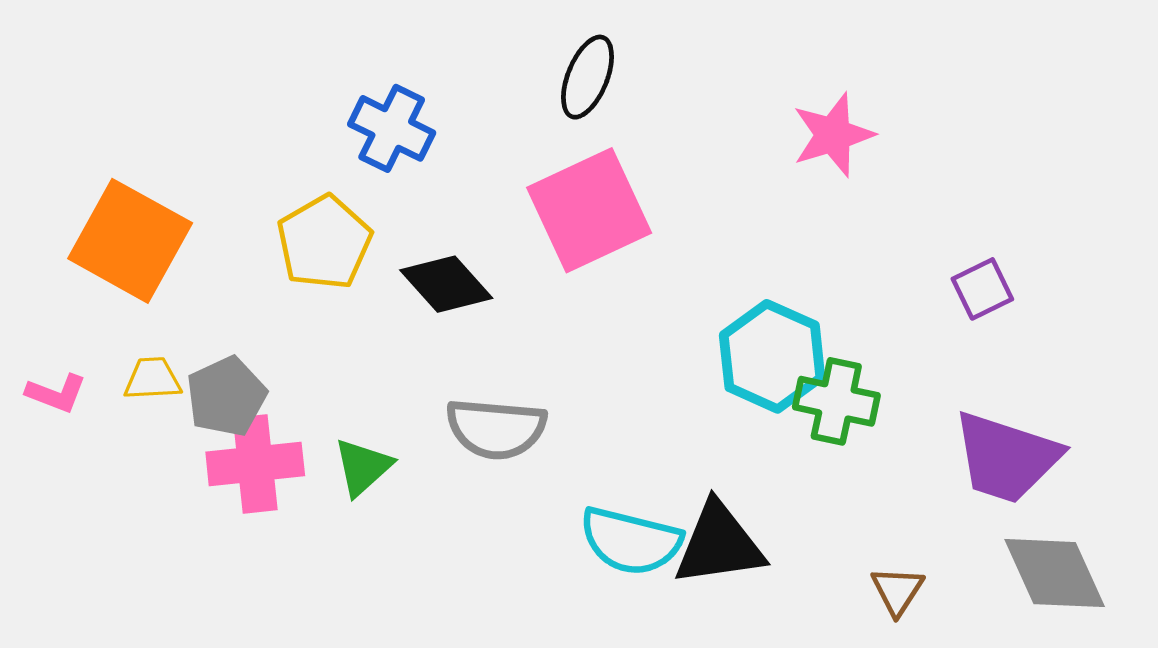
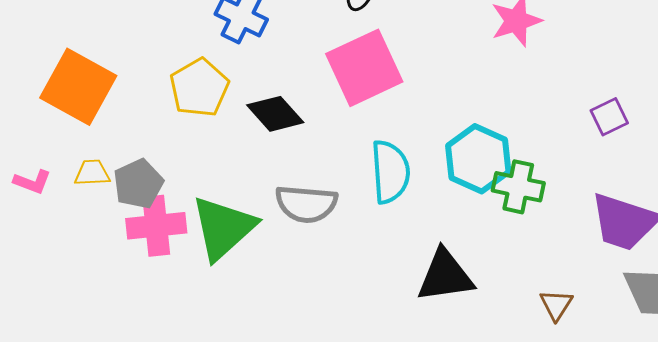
green triangle: (363, 467) -> (223, 228), size x1.8
cyan semicircle: (631, 541) -> (390, 172), moved, turned -108

